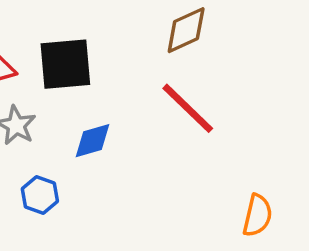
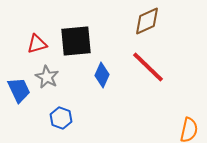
blue diamond: (93, 141) -> (102, 75), moved, turned -50

